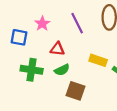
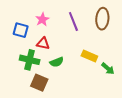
red triangle: (57, 49) -> (43, 43), moved
brown square: (76, 91) -> (39, 83), moved

